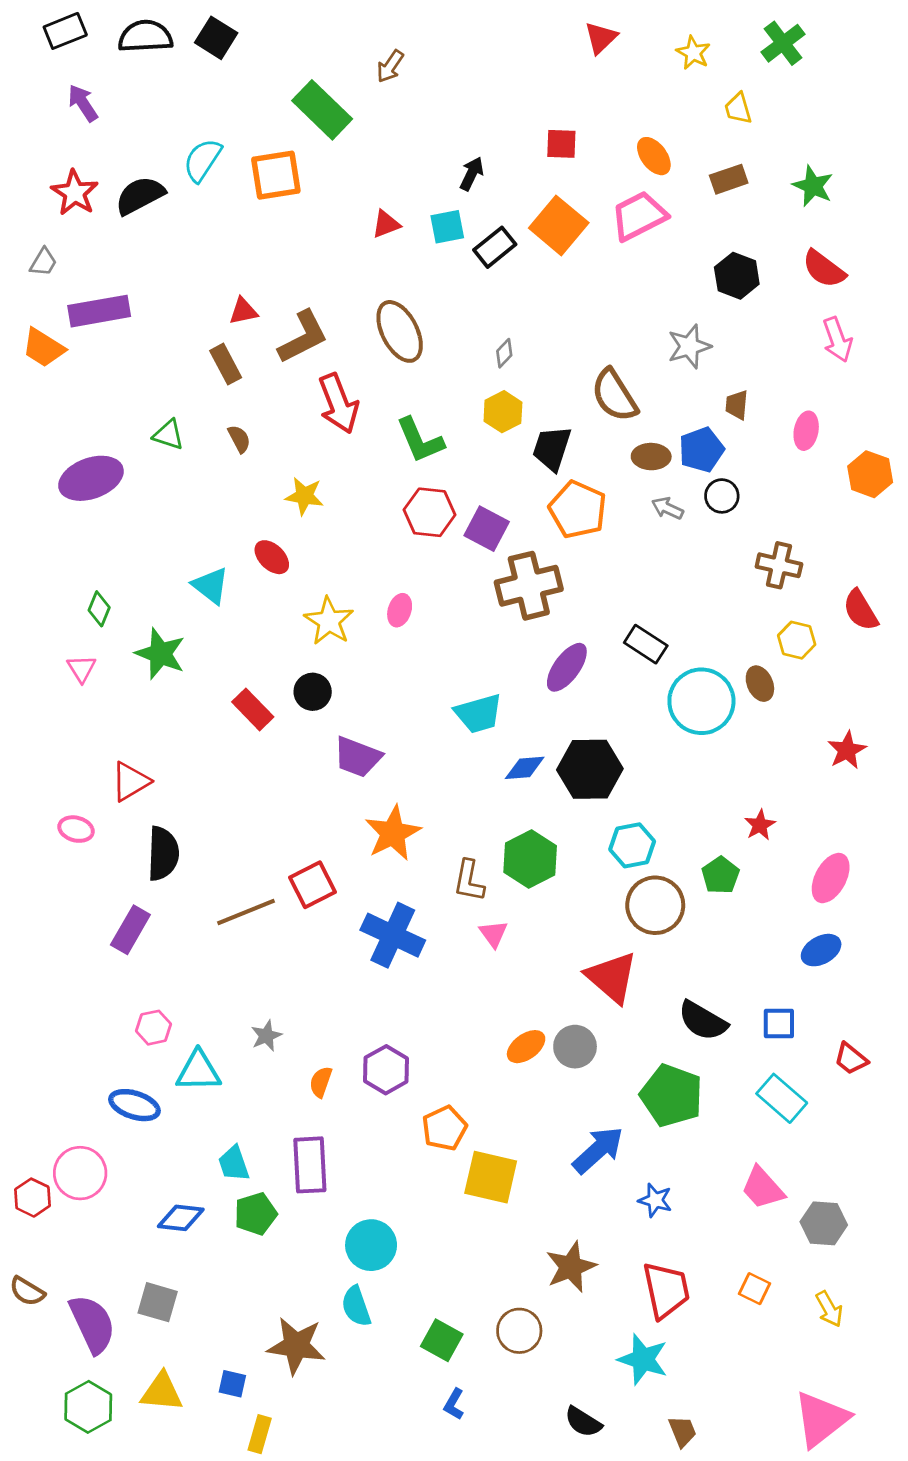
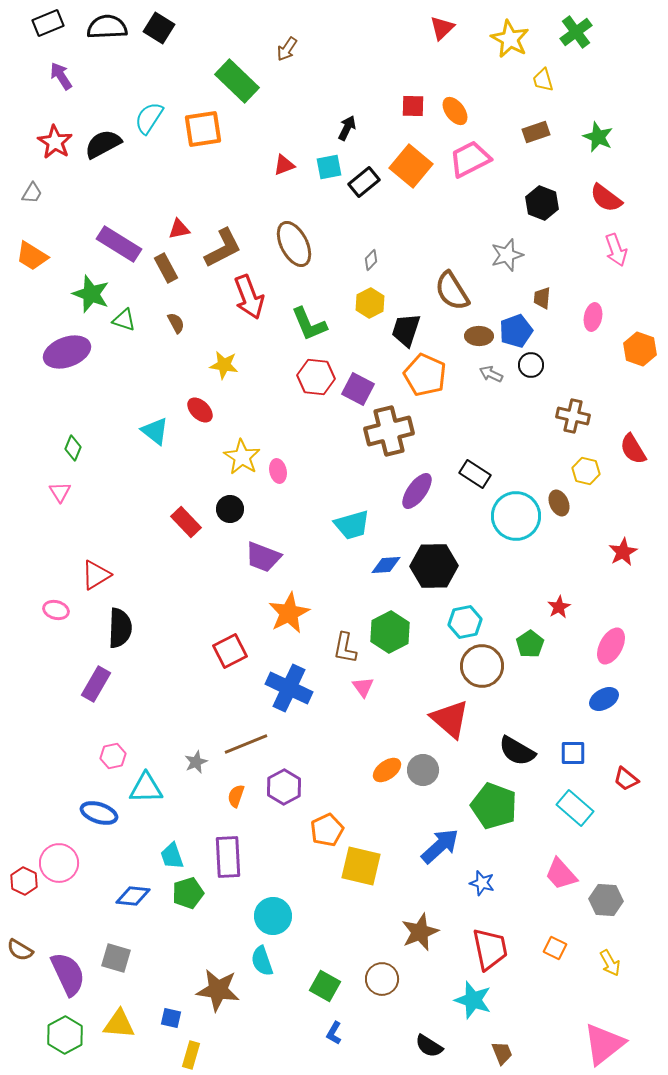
yellow star: (693, 53) -> (510, 39), size x1.5
orange ellipse: (654, 156) -> (455, 111), moved
purple rectangle: (99, 311) -> (119, 244), moved, turned 42
pink ellipse: (400, 610) -> (278, 471), moved, turned -30
green star: (160, 654) -> (91, 294), moved
brown line: (246, 912) -> (246, 744), moved

